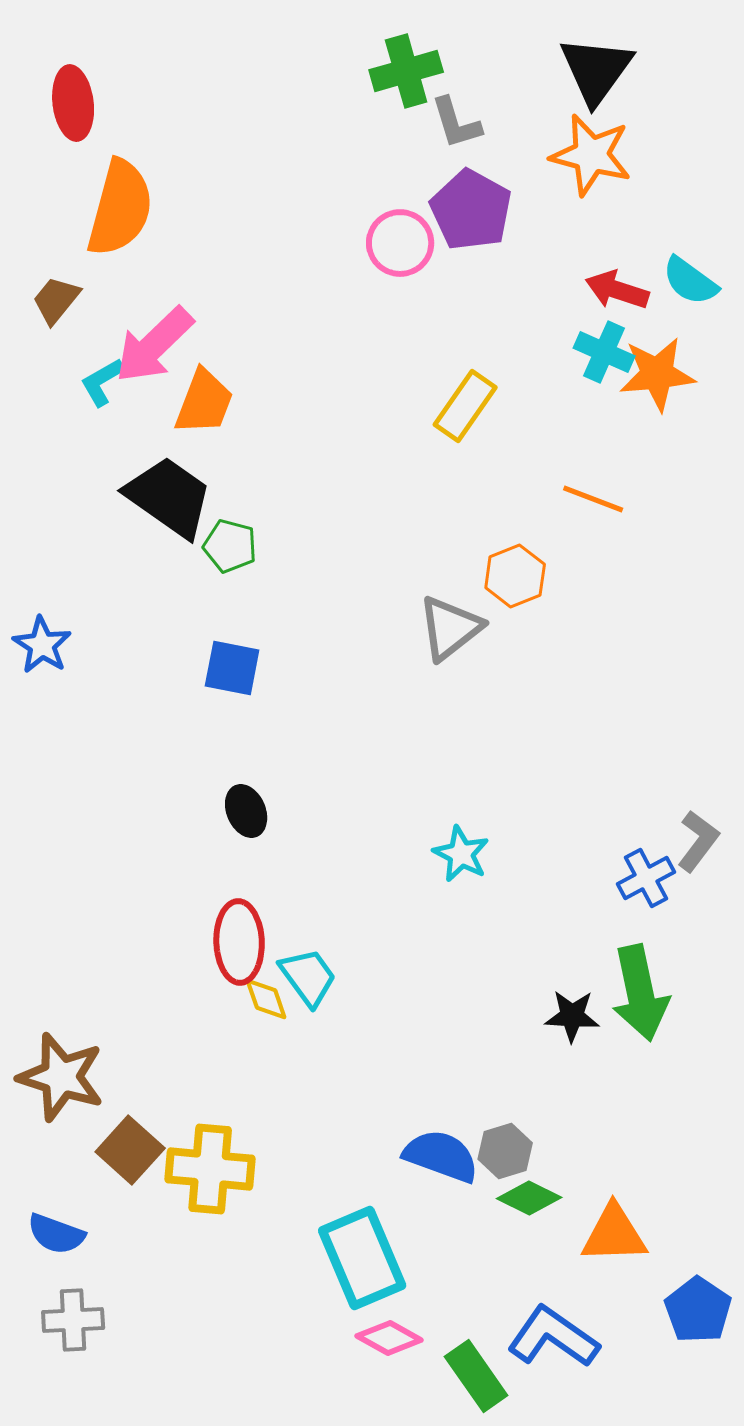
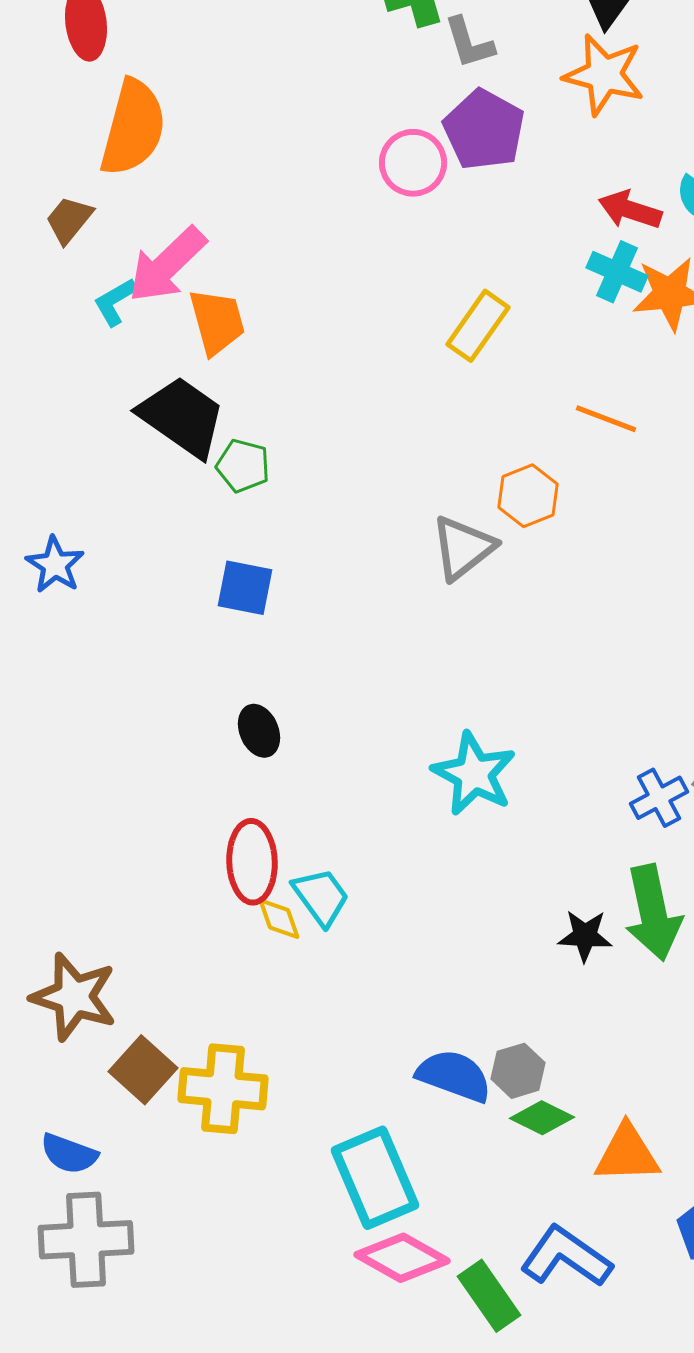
orange trapezoid: (204, 402) -> (217, 322), turned -36
cyan star: (461, 854) -> (474, 774), size x1.5
gray cross: (73, 1320) -> (86, 1240), size x1.5
pink diamond: (389, 1338) -> (402, 1258), size x1.4

